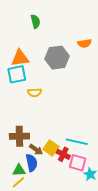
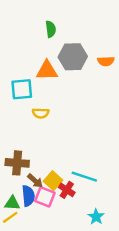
orange triangle: (20, 58) -> (47, 71), moved
gray hexagon: (57, 58) -> (73, 57), moved
pink square: (78, 163) -> (45, 197), moved

